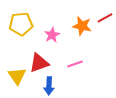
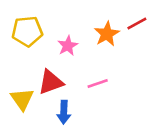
orange star: (82, 26) -> (107, 34), turned 30

